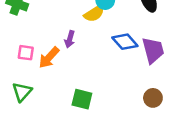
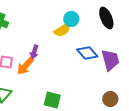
purple arrow: (70, 39) -> (34, 52), moved

